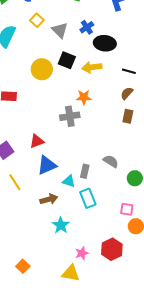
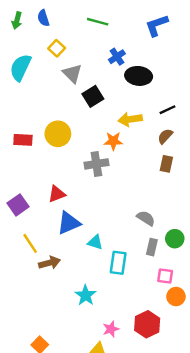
gray triangle: (60, 30) -> (72, 74), moved
black square: (67, 60) -> (93, 96), turned 36
yellow arrow: (92, 67) -> (130, 119), moved
yellow circle: (42, 69) -> (58, 134), moved
black line: (129, 71) -> (168, 110), turned -40
gray rectangle: (85, 171) -> (152, 247), moved
cyan rectangle: (88, 198) -> (118, 263), turned 30
brown arrow: (49, 199) -> (49, 263), moved

